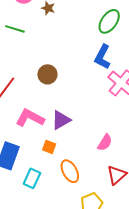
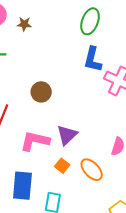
orange square: (49, 147) -> (62, 166), turned 32
orange ellipse: (70, 171) -> (92, 170), moved

